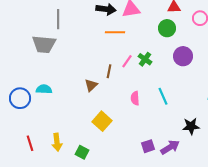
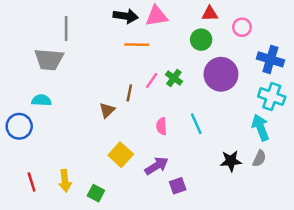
purple circle: (183, 56) -> (221, 74), size x1.4
cyan semicircle: (44, 89) -> (41, 100), moved
purple arrow: (170, 147) -> (157, 166), moved

